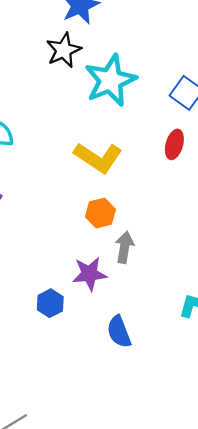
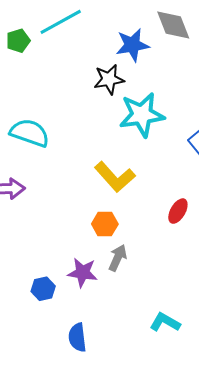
red ellipse: (174, 144) -> (178, 211), moved
blue semicircle: (119, 332) -> (77, 337), moved

